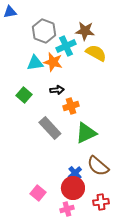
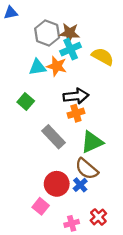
brown star: (85, 31) -> (70, 33), moved
black arrow: (57, 90) -> (76, 96), moved, size x1.6
brown semicircle: (98, 166) -> (87, 169), moved
red circle: (73, 188) -> (57, 184), moved
red cross: (101, 202) -> (98, 217), moved, turned -35

